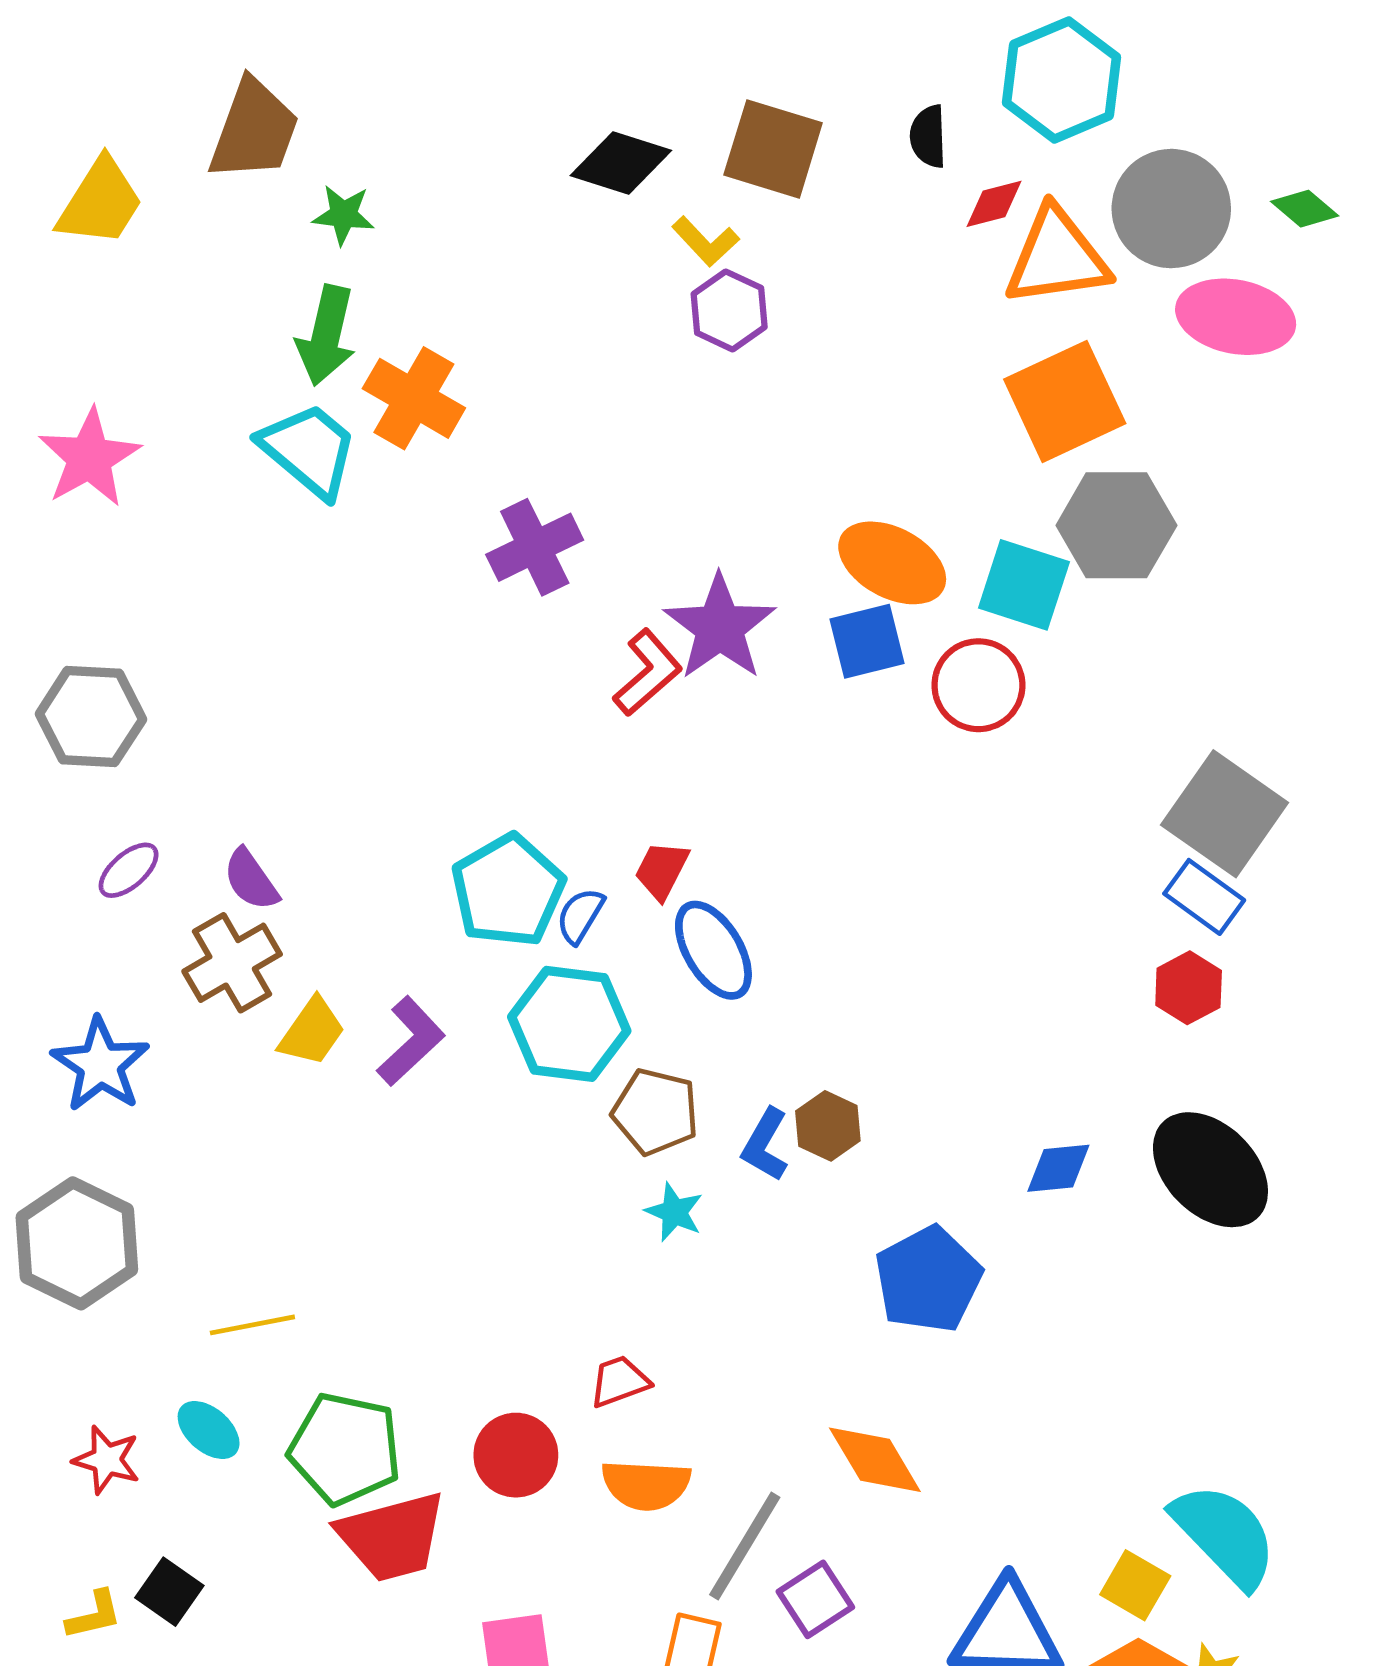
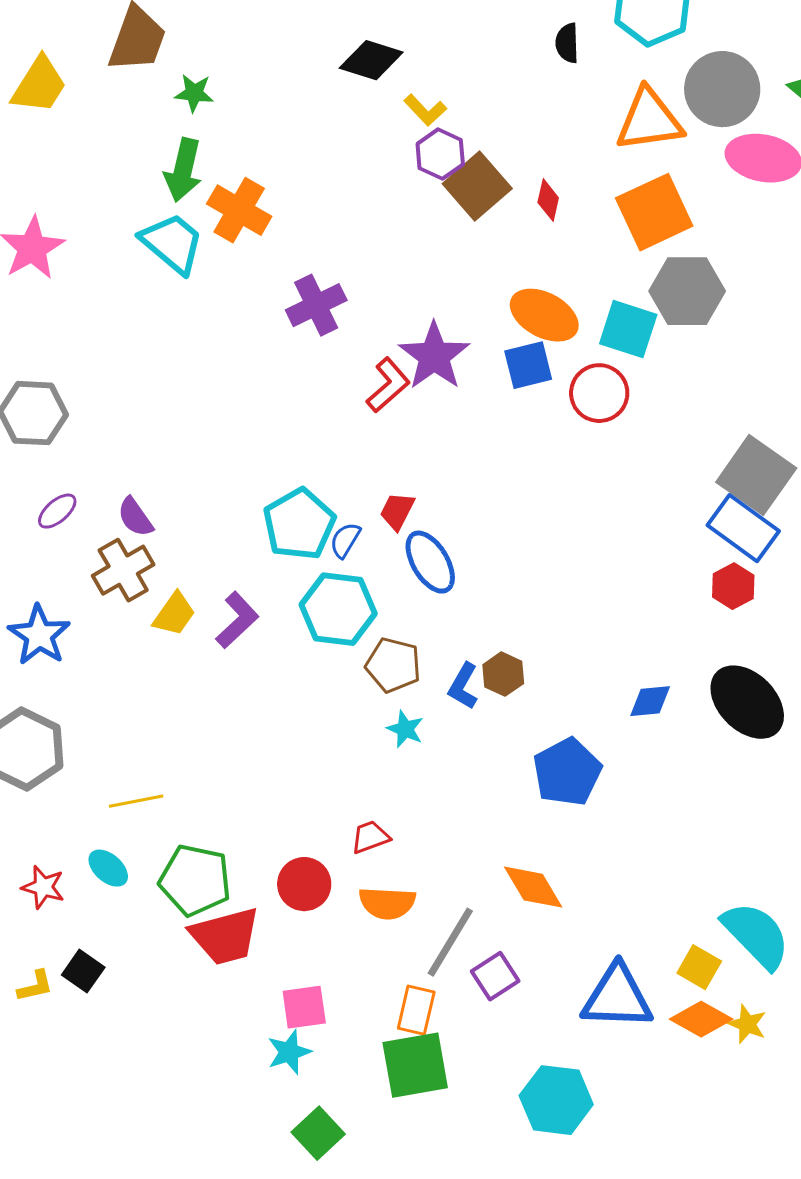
brown square: (773, 149) -> (477, 186), moved, turned 32
red diamond: (994, 204) -> (548, 200), moved, turned -63
blue rectangle: (1204, 897) -> (743, 528), size x1.4

